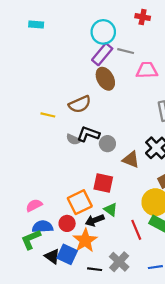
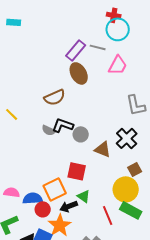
cyan circle: (103, 32) -> (118, 29), moved
pink trapezoid: (147, 70) -> (118, 65), turned 120
yellow line: (48, 115) -> (12, 114), moved, turned 32
pink semicircle: (34, 205) -> (12, 192), turned 35
blue semicircle: (43, 227) -> (33, 198), moved

